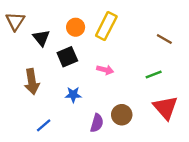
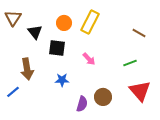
black square: (67, 57) -> (57, 48), turned 30
pink arrow: (105, 70) -> (89, 59), turned 32
blue line: (44, 125) -> (13, 92), moved

